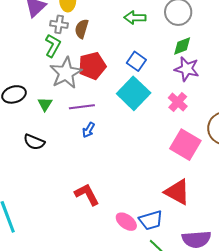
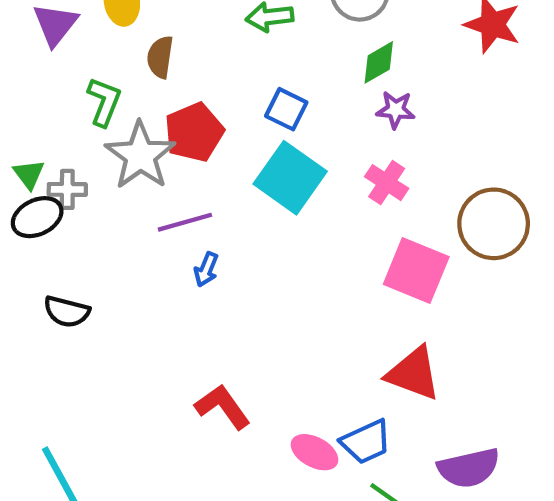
gray cross: (59, 24) -> (67, 189), moved
purple star: (187, 69) -> (396, 110), size x0.7
green triangle: (45, 104) -> (29, 174), moved
black semicircle: (34, 142) -> (67, 312), moved

